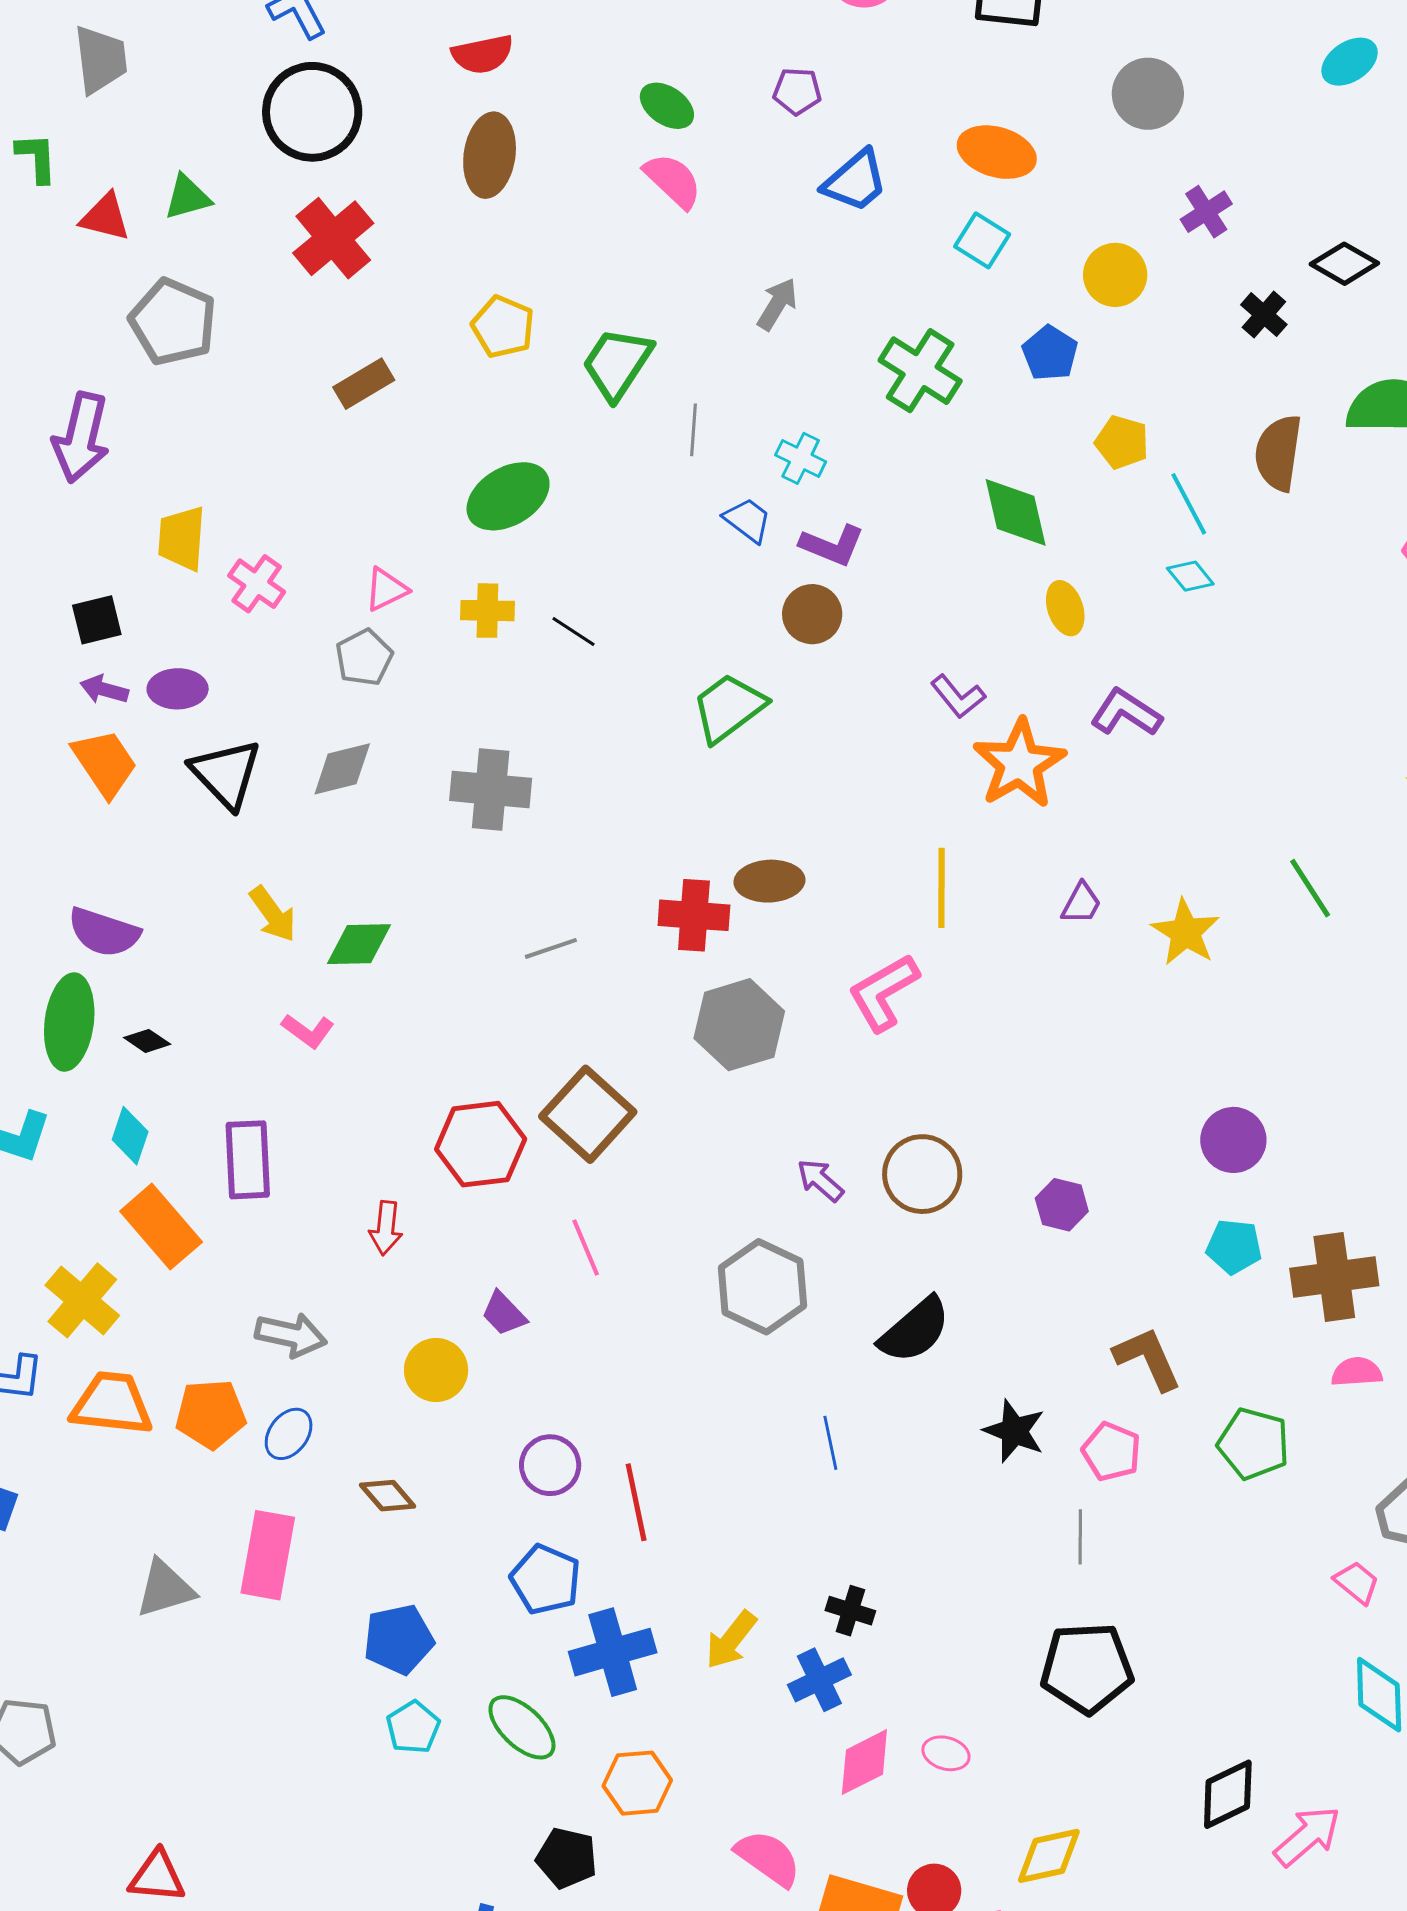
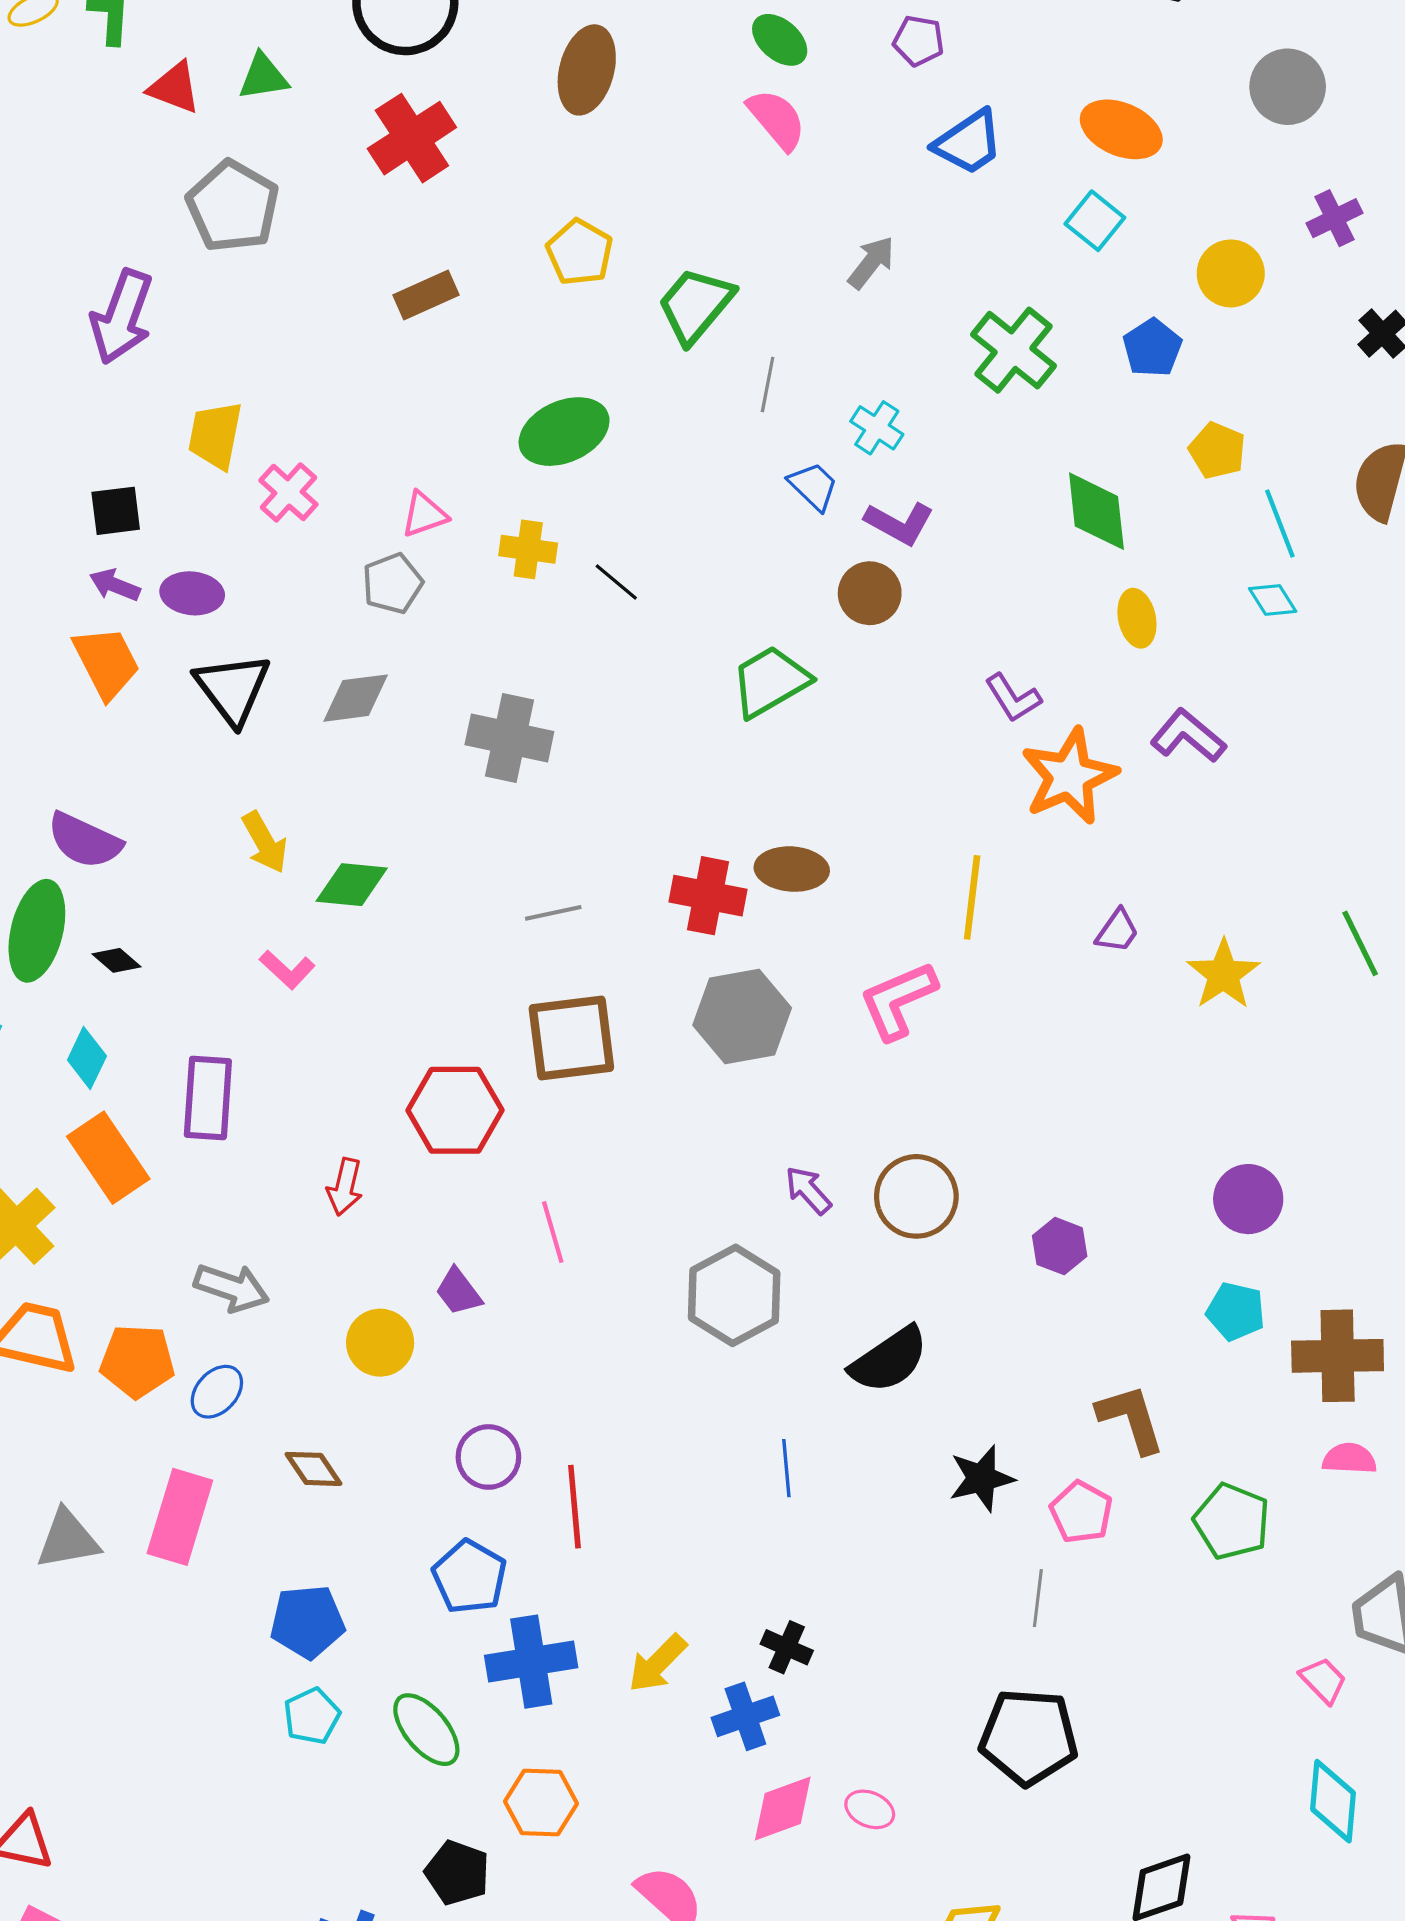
brown square: (588, 1114) -> (571, 1038), moved, turned 34
black star: (1014, 1431) -> (982, 1478), turned 30

